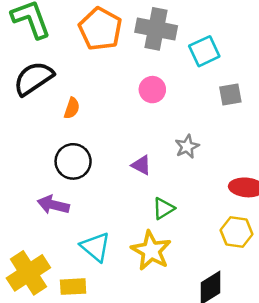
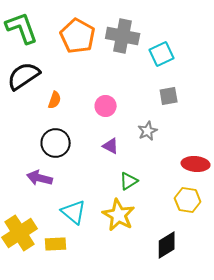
pink circle: (152, 90) -> (106, 106), moved
gray square: (230, 95) -> (169, 96), moved

